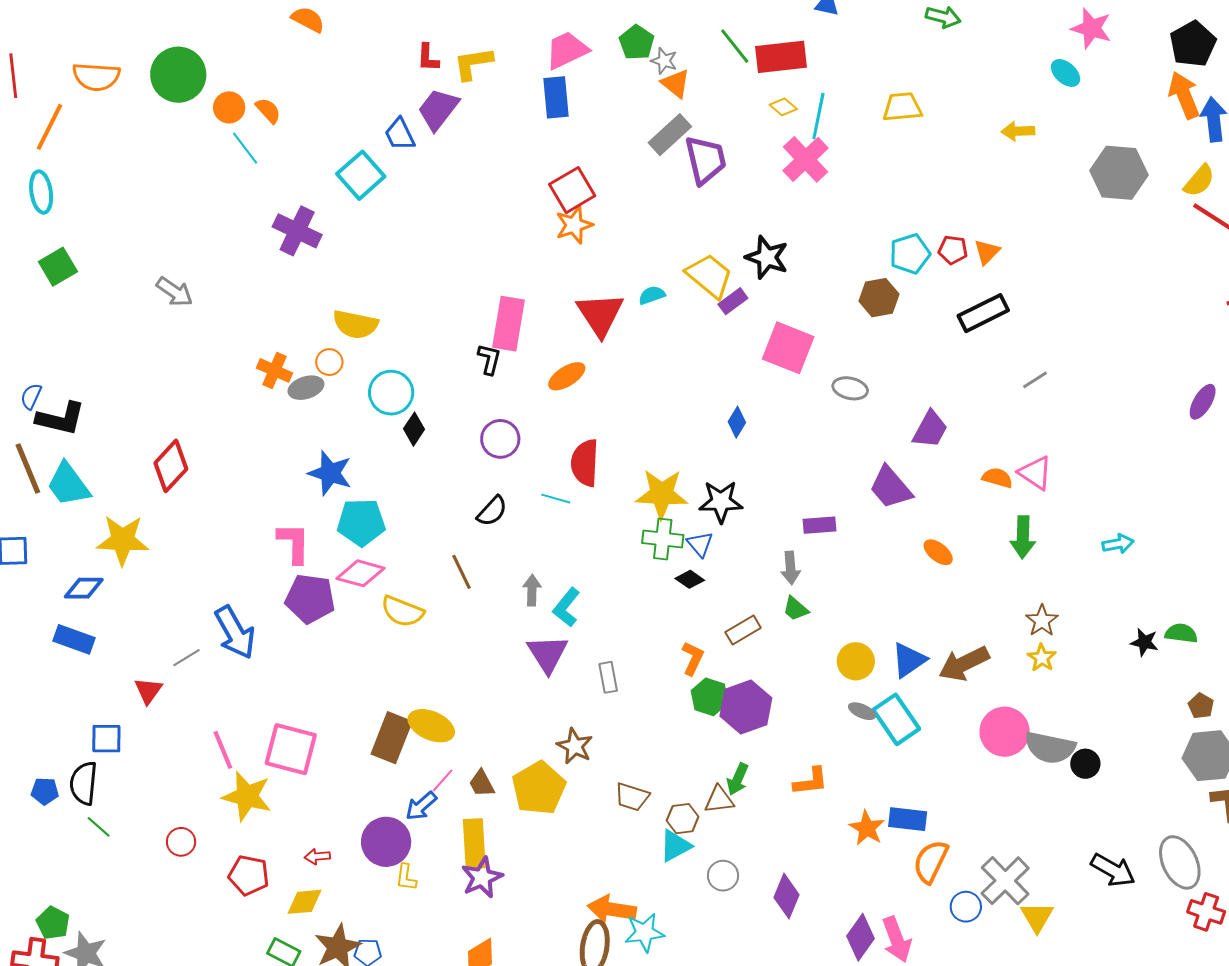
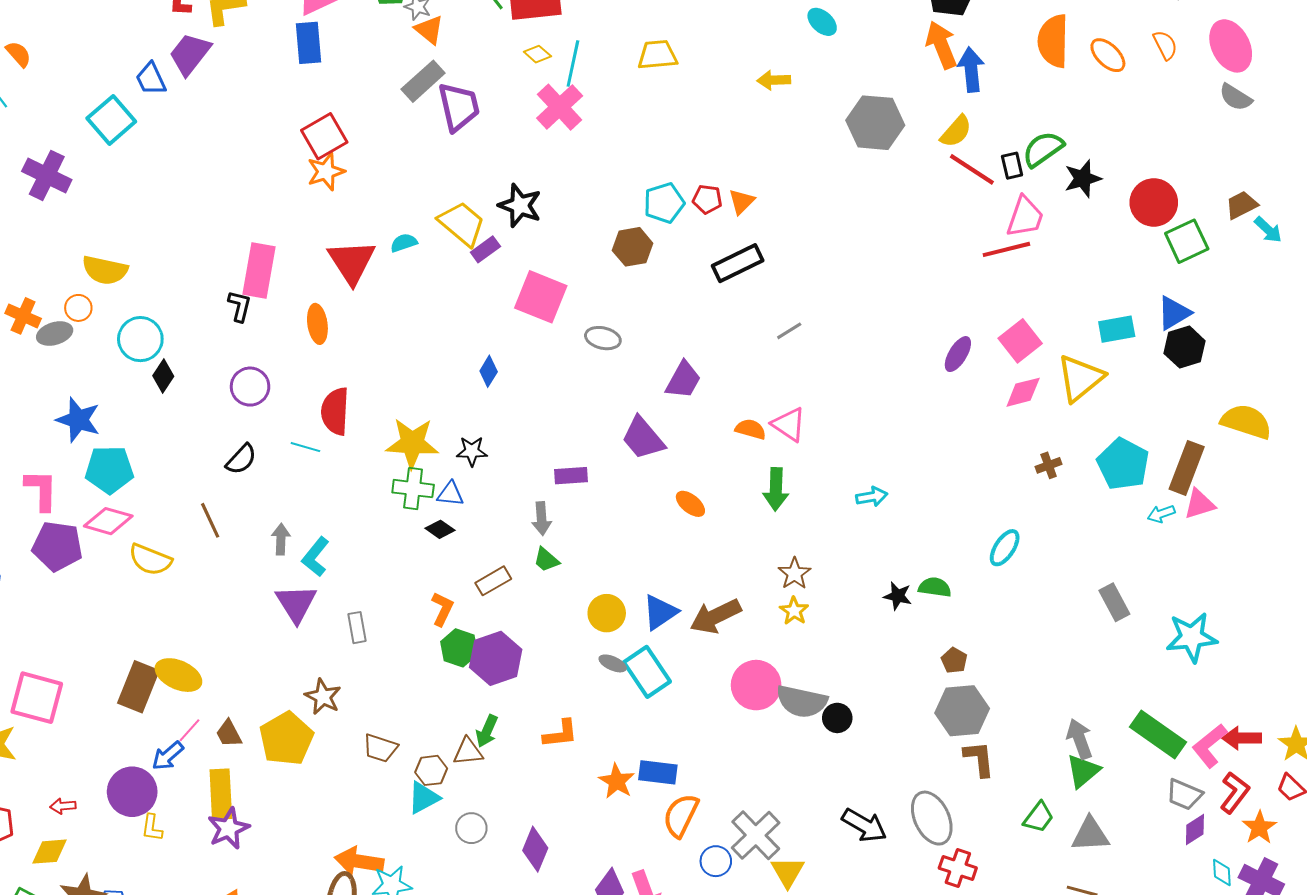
orange ellipse: (567, 376) -> (317, 324), turned -66
black star: (721, 502) -> (472, 451), size x0.7
blue triangle: (700, 544) -> (450, 494), turned -44

